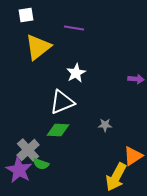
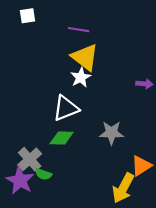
yellow triangle: (38, 47) -> (85, 57), moved, turned -44
gray star: (105, 125) -> (111, 133), size x1.6

